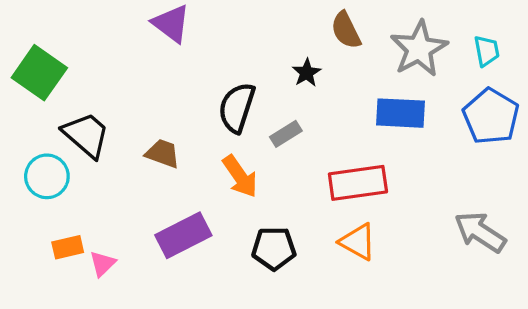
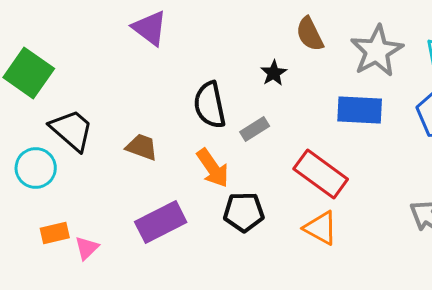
black semicircle: (237, 108) -> (210, 105), turned -30
red rectangle: (358, 183) -> (321, 174), turned 44
black pentagon: (274, 248) -> (244, 212), moved

